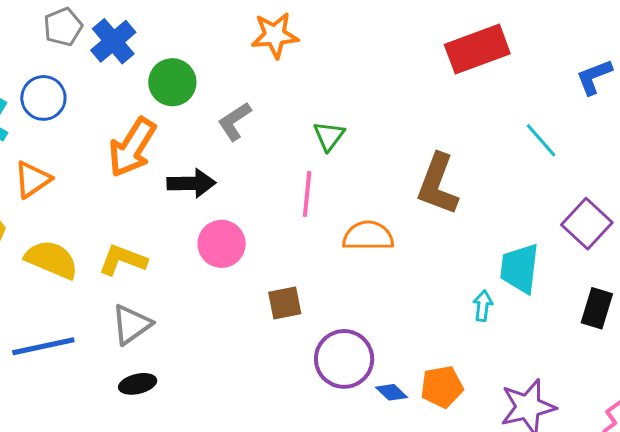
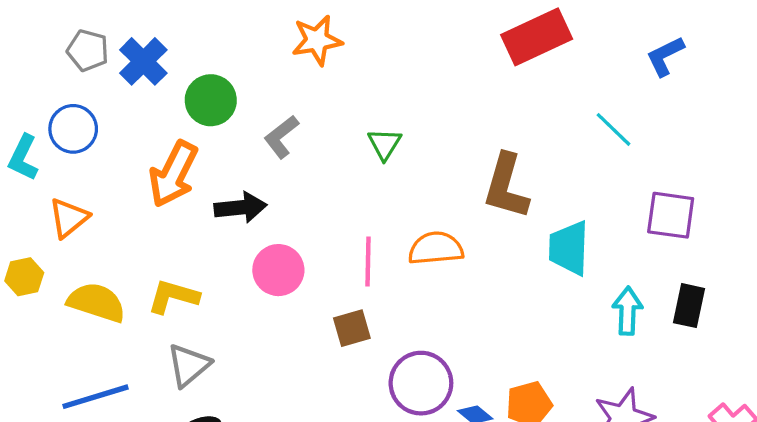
gray pentagon: (63, 27) -> (88, 50), turned -30
pink line: (307, 194) -> (368, 262), moved
purple square: (587, 224) -> (671, 215), turned -30
cyan trapezoid: (520, 268) -> (569, 248), moved
cyan arrow: (483, 306) -> (627, 311), moved, size x1.4

